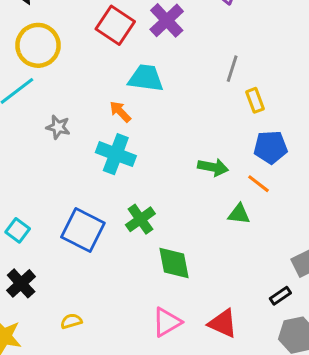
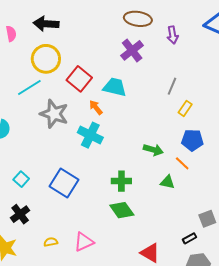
red square: (115, 25) -> (79, 79), moved
yellow rectangle: (255, 100) -> (185, 108), turned 49
gray star: (58, 127) -> (54, 114), size x1.8
green cross: (140, 219) -> (121, 181), moved, turned 30
green diamond: (174, 263) -> (122, 210), turned -30
pink triangle: (167, 322) -> (84, 242), moved

